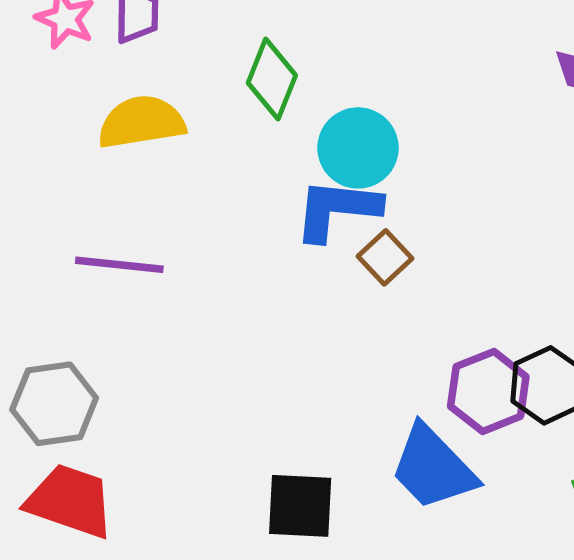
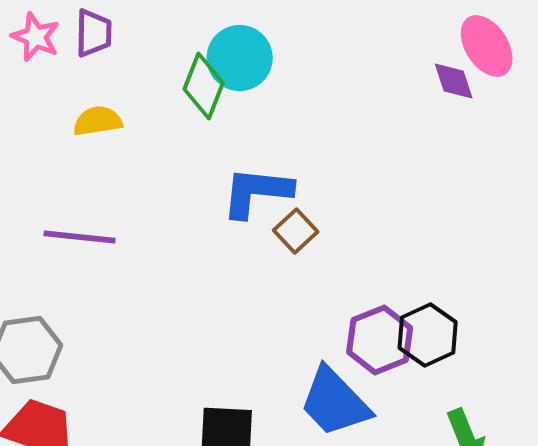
yellow semicircle: (141, 122) -> (98, 121), size x0.7
cyan circle: (358, 148) -> (240, 58), moved

